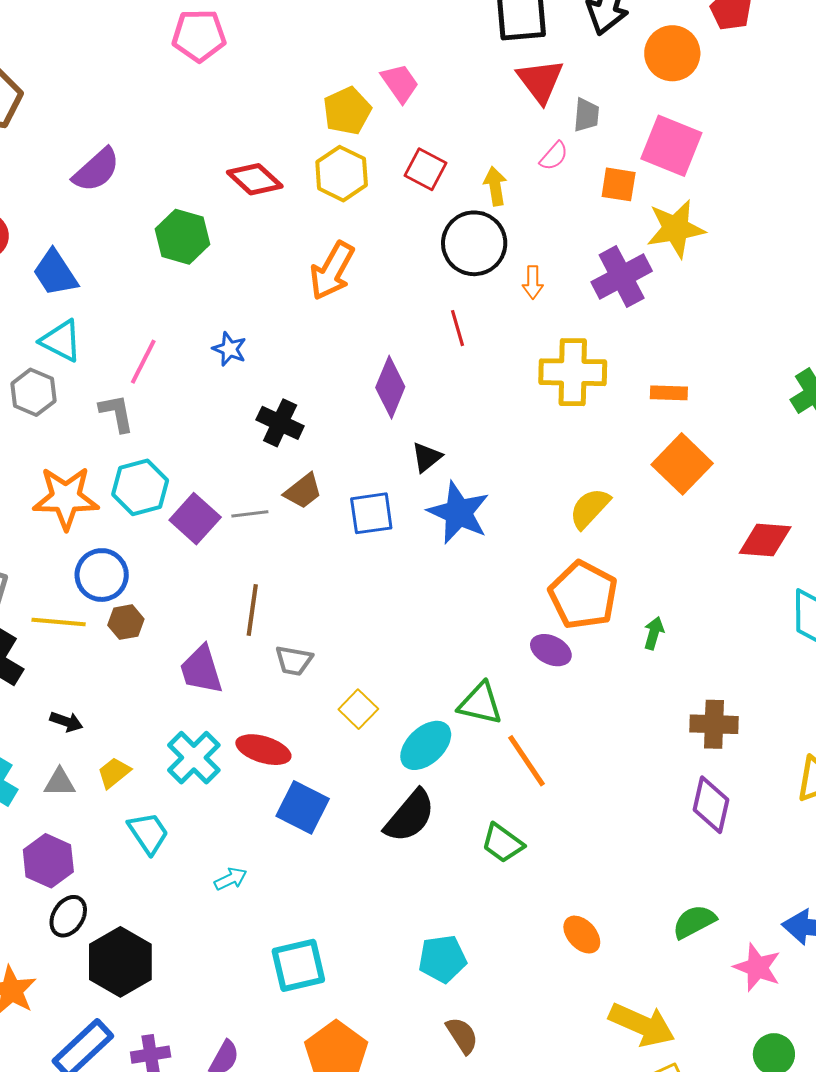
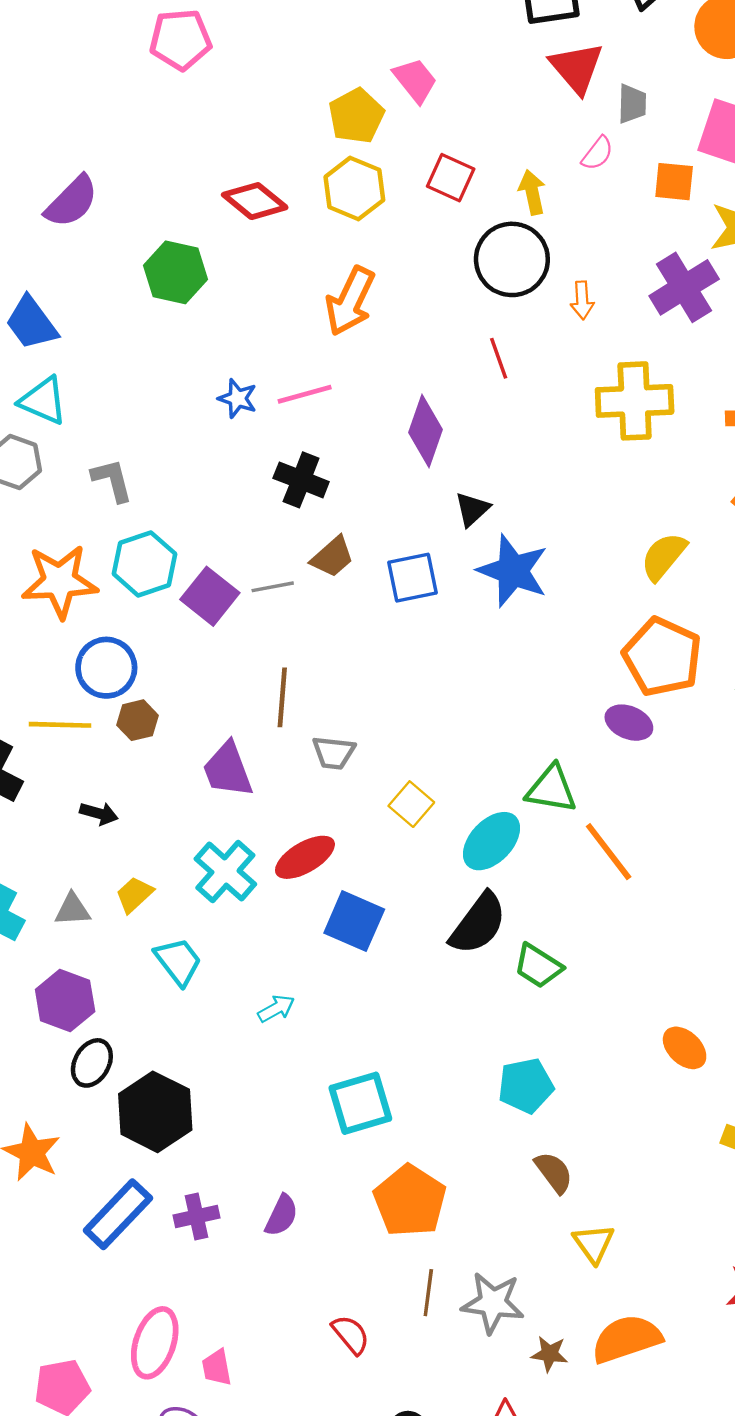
pink line: (143, 362) -> (305, 394), moved, turned 51
black arrow: (66, 722) -> (99, 813), moved
red ellipse: (263, 750) -> (305, 857), turned -44
green trapezoid: (503, 843) -> (538, 966), moved

